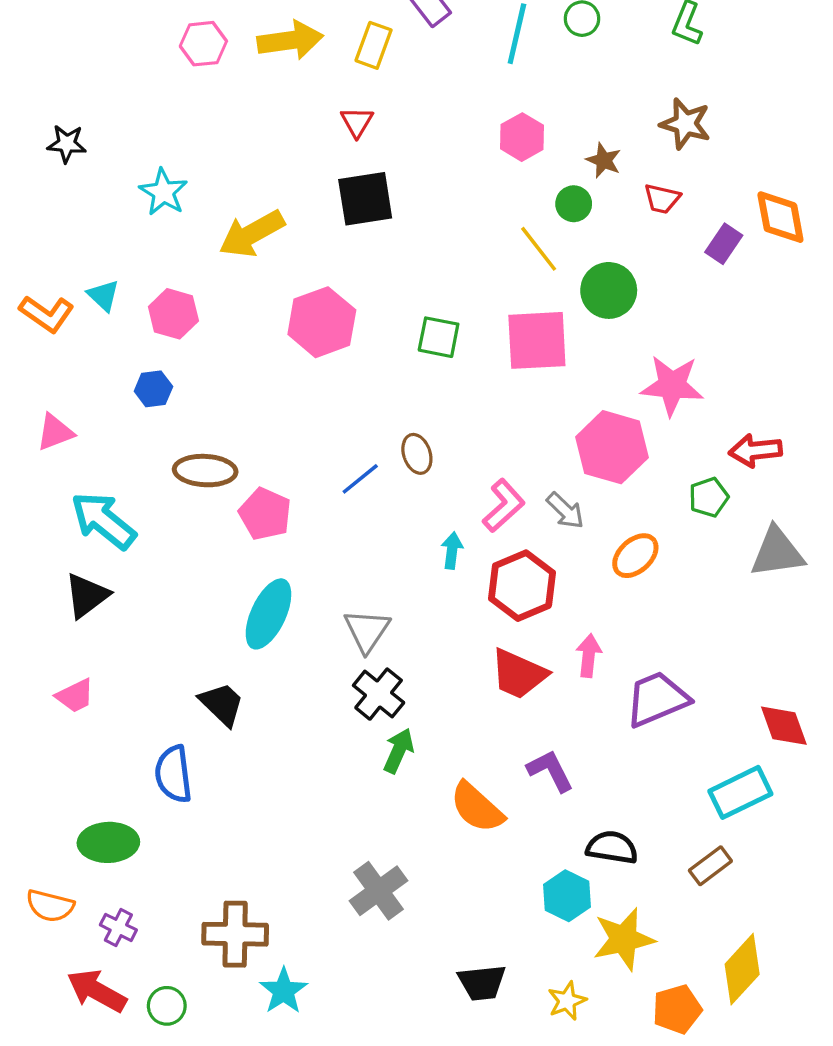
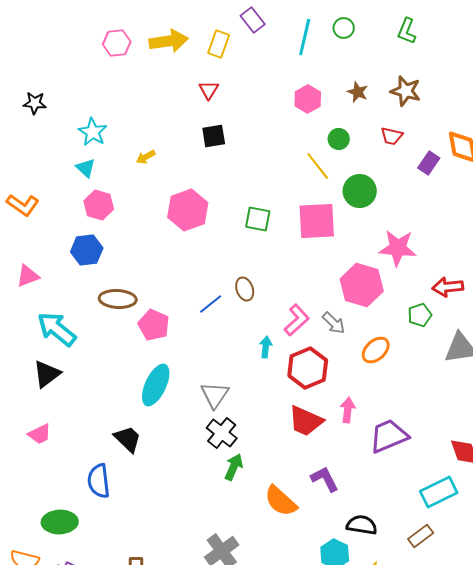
brown star: (604, 160) -> (358, 92), moved
black square: (365, 199) -> (214, 136), size x0.7
yellow arrow: (252, 234) -> (146, 157), size x0.5
cyan triangle: (103, 295) -> (86, 168), moved
blue hexagon: (153, 389) -> (87, 250), size x1.4

